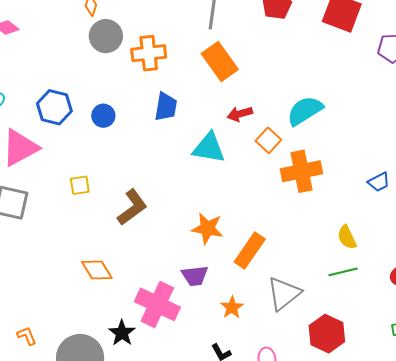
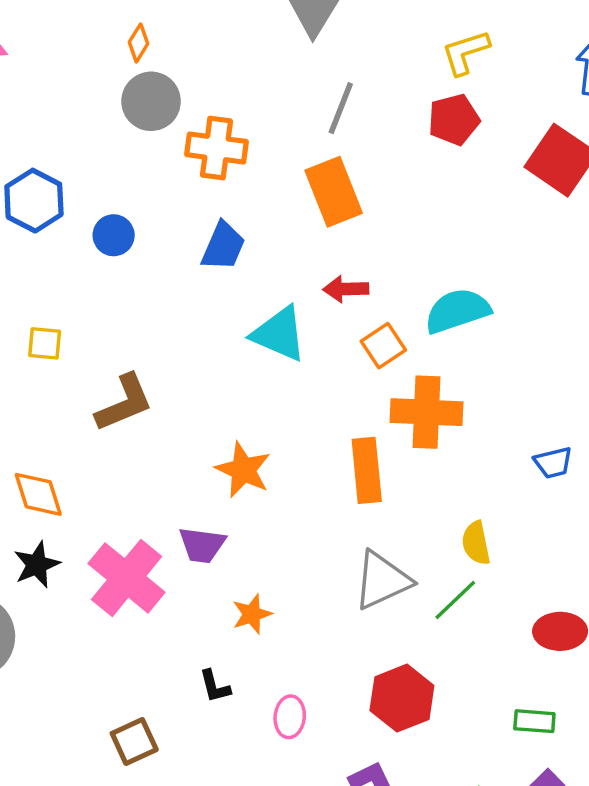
orange rectangle: (250, 251) -> (367, 470), moved, turned -54
green line: (343, 272) -> (455, 600), turned -44
gray triangle: (284, 293) -> (382, 580), moved
black star: (122, 333) -> (37, 565), moved

